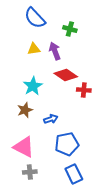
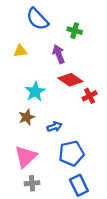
yellow triangle: (34, 49) -> (20, 51), moved
red cross: (84, 90) -> (90, 96), turned -32
pink triangle: (24, 147) -> (26, 157), turned 50

